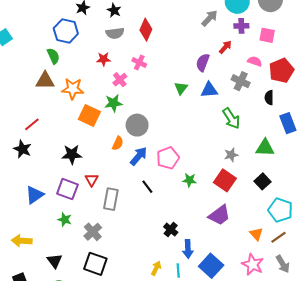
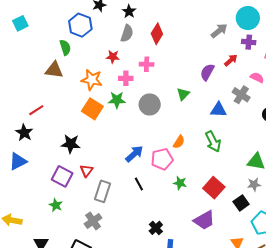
gray semicircle: (115, 33) -> (127, 33), turned -72
pink cross: (139, 62) -> (147, 64), turned -32
pink cross: (120, 80) -> (126, 78), turned 32
orange star: (73, 89) -> (92, 80), moved
blue triangle: (209, 90) -> (218, 110), moved
green arrow: (231, 118) -> (213, 142), moved
gray circle: (137, 125) -> (150, 104), moved
orange semicircle: (118, 143) -> (179, 142), moved
gray star: (231, 155) -> (254, 184), moved
black square: (262, 181) -> (241, 203), moved
blue triangle: (35, 195) -> (18, 161), moved
gray cross: (93, 232) -> (93, 221), moved

